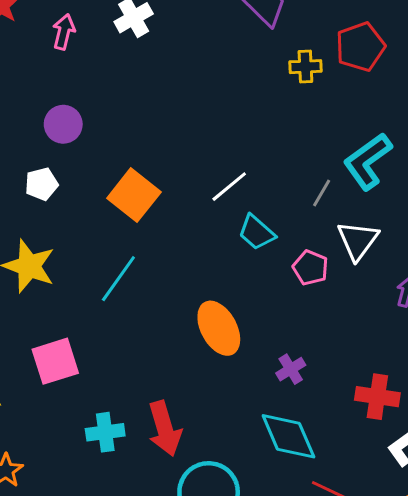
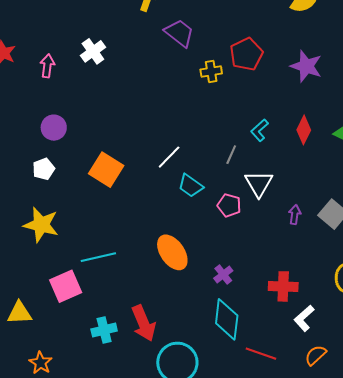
cyan L-shape: (367, 161) -> (259, 130), size x0.6
cyan line: (118, 279) -> (98, 257), moved, turned 48
cyan diamond: (288, 436) -> (227, 319), turned 36

